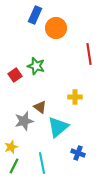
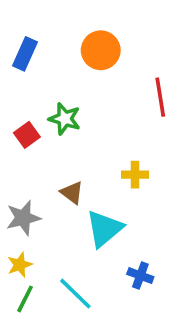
blue rectangle: (35, 15) -> (25, 54), moved
gray star: (24, 121) -> (23, 218), moved
cyan line: (42, 163) -> (75, 294), turned -35

